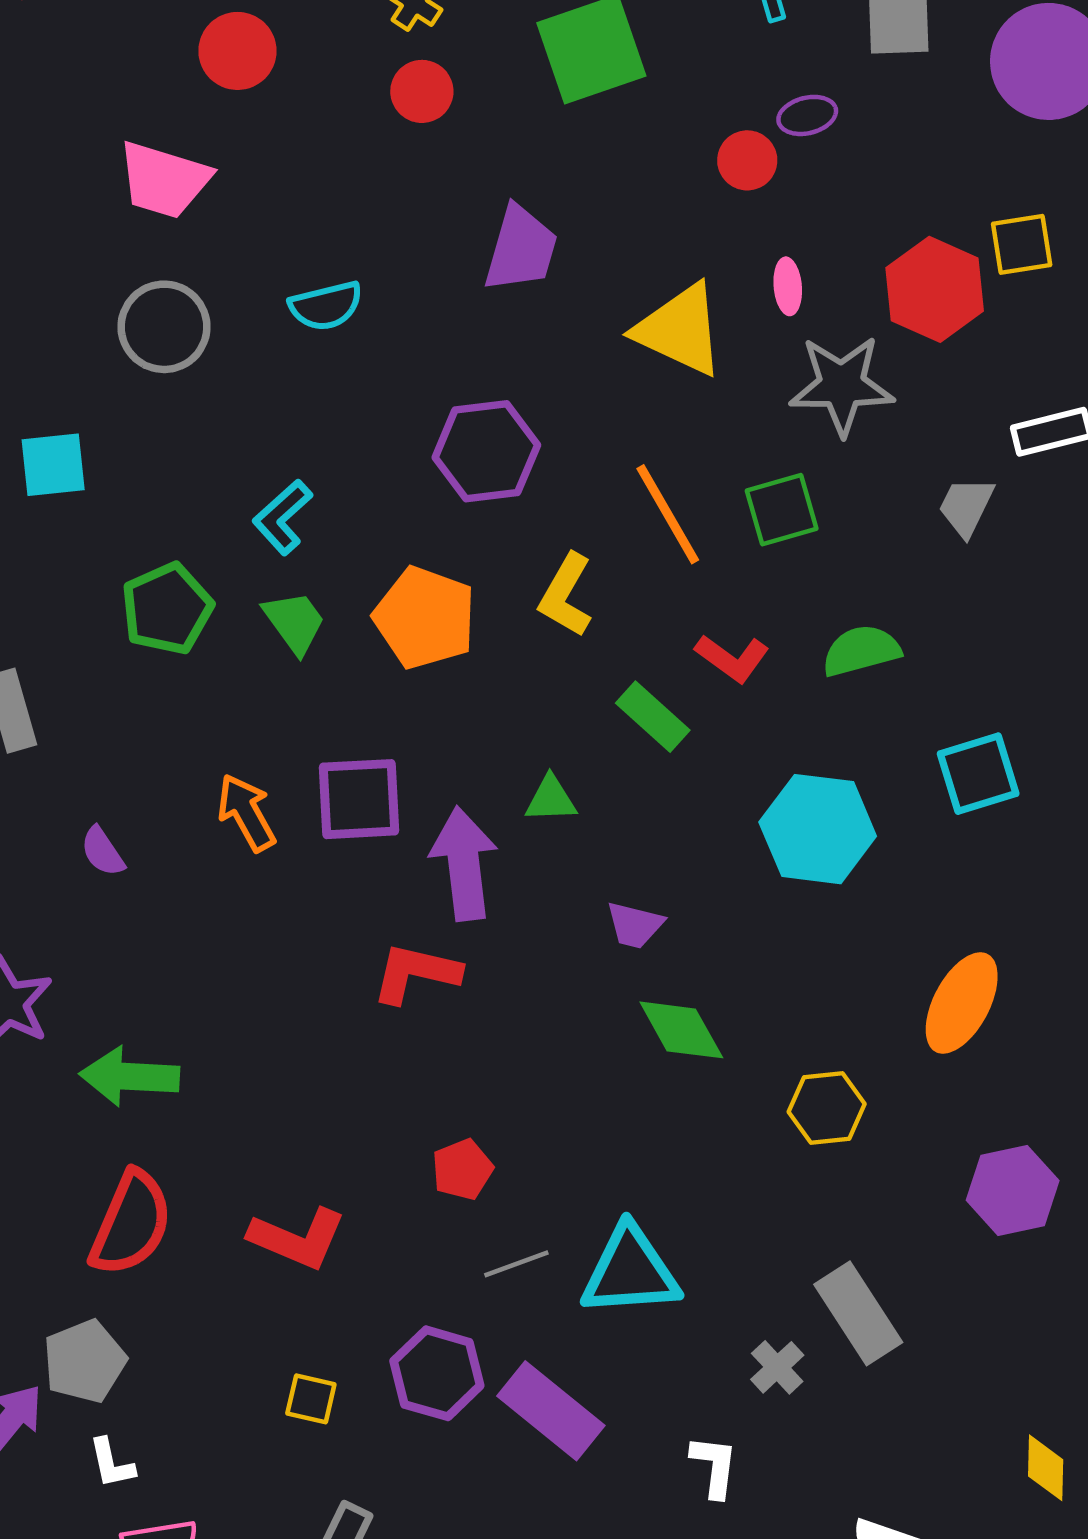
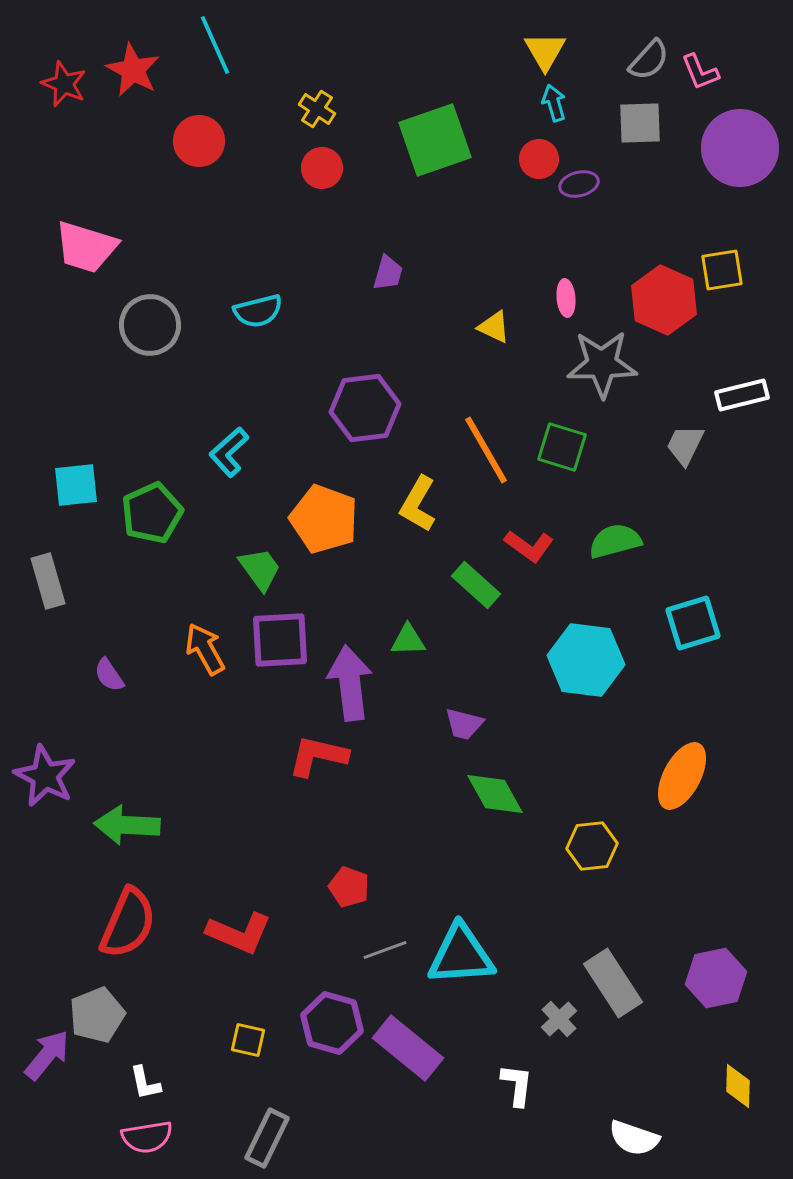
red circle: (747, 160) -> (539, 159), moved
pink trapezoid: (164, 180) -> (86, 247), moved
purple trapezoid: (521, 249) -> (388, 273), size x0.6
yellow triangle: (680, 330) -> (494, 327), size x0.5
cyan square: (53, 465) -> (76, 485), moved
green square: (782, 510) -> (562, 447), turned 33
green trapezoid: (294, 622) -> (260, 569), moved
red pentagon: (462, 1169) -> (349, 887), turned -30
purple hexagon: (1013, 1190) -> (716, 978), moved
white L-shape: (112, 1463) -> (145, 1083), moved

